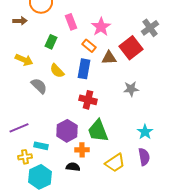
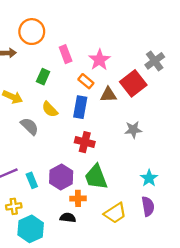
cyan rectangle: (41, 146) -> (32, 180), moved, turned 56

